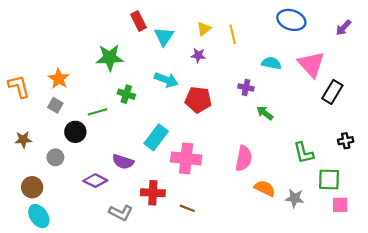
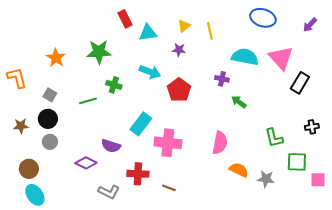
cyan triangle: (164, 37) -> (148, 33), turned 48
cyan semicircle: (271, 63) -> (245, 57), size x1.5
orange star: (59, 79) -> (56, 58), moved
red pentagon: (198, 100) -> (179, 90), turned 30
black circle: (75, 132) -> (48, 119), moved
pink square: (340, 205) -> (318, 180), moved

